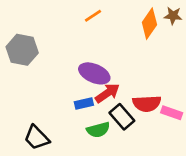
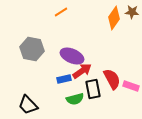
orange line: (93, 16) -> (61, 12), moved
gray hexagon: (22, 50) -> (32, 49), moved
red semicircle: (147, 104) -> (112, 79), turned -115
black rectangle: (122, 117) -> (93, 89), turned 30

